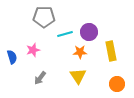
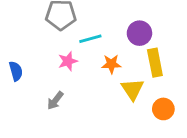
purple circle: (89, 32) -> (139, 33), moved
pink star: (33, 50) -> (68, 61), moved
yellow triangle: (78, 76) -> (132, 89), moved

